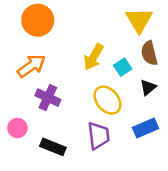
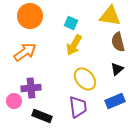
yellow triangle: (139, 20) -> (110, 16), turned -50
cyan square: (123, 67) -> (71, 23), moved, turned -32
purple cross: (48, 98) -> (31, 88), moved, turned -30

